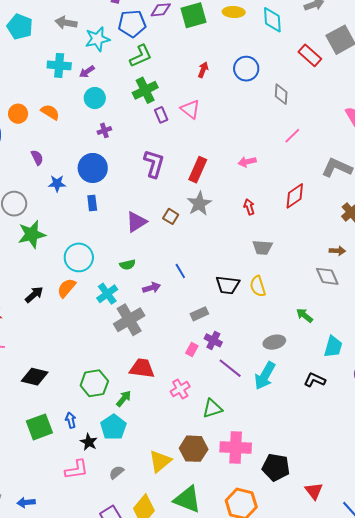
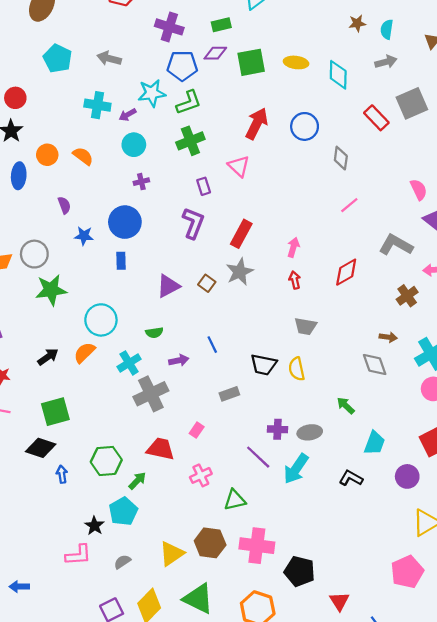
cyan star: (97, 39) -> (152, 93), moved
red arrow: (203, 70) -> (257, 124), size x1.8
purple rectangle: (161, 115) -> (204, 186), moved
pink arrow: (247, 162) -> (293, 247), moved, turned 114
purple cross: (213, 340) -> (278, 429), moved, turned -30
pink rectangle: (192, 349) -> (197, 430), moved
blue arrow: (71, 420) -> (62, 474), moved
green square: (39, 427) -> (55, 412), moved

